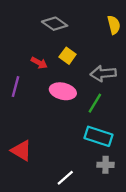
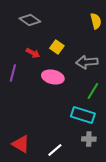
gray diamond: (55, 24) -> (30, 20), moved
green line: (95, 103) -> (93, 91), moved
red triangle: (21, 151) -> (21, 144), moved

